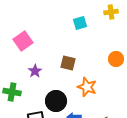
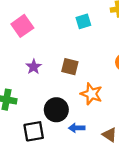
pink square: (23, 41) -> (22, 26), moved
purple star: (35, 71) -> (34, 67), moved

